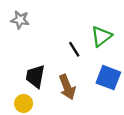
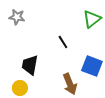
green triangle: (101, 36) -> (92, 19), moved
brown arrow: (67, 87) -> (70, 84), moved

